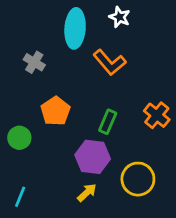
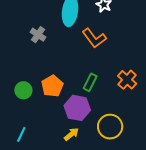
orange pentagon: (56, 111) -> (52, 86), moved

